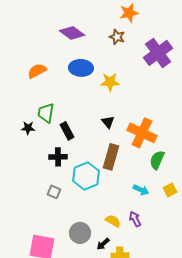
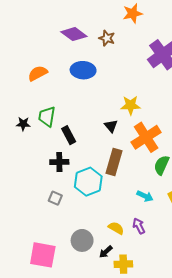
brown star: (117, 37) -> (107, 38), moved
yellow star: (110, 82) -> (131, 105), moved
black star: (28, 128) -> (23, 124), moved
orange cross: (142, 133) -> (146, 137), turned 32

